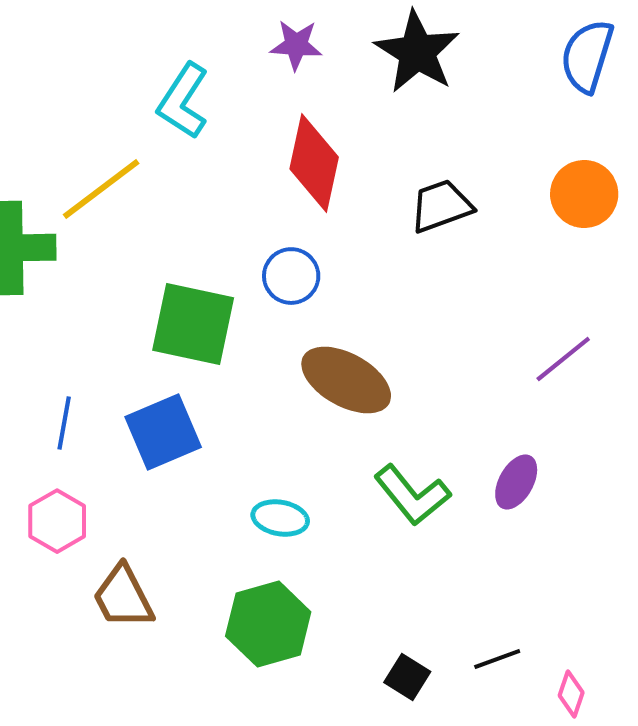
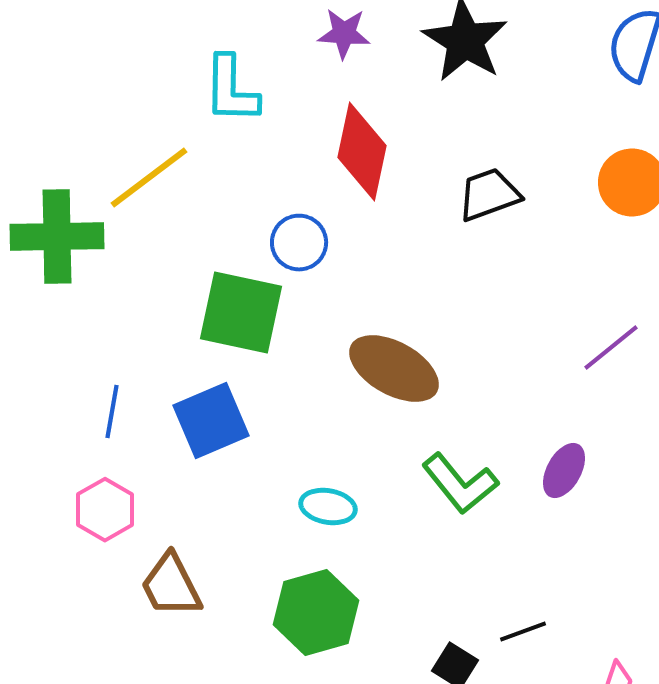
cyan L-shape: (183, 101) -> (231, 90), turned -32
blue circle: (291, 276) -> (299, 242), moved
black line: (497, 659) -> (523, 632), moved

